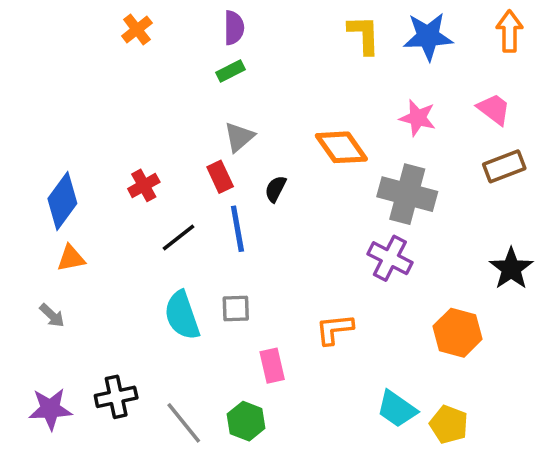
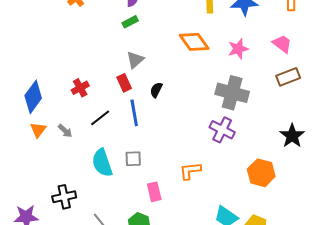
pink star: (418, 118) -> (238, 49), turned -30
orange diamond: (341, 147) -> (194, 42), moved
orange triangle: (71, 258) -> (38, 130), turned -42
gray arrow: (52, 315) -> (65, 131), moved
black cross: (116, 397) -> (64, 197), moved

